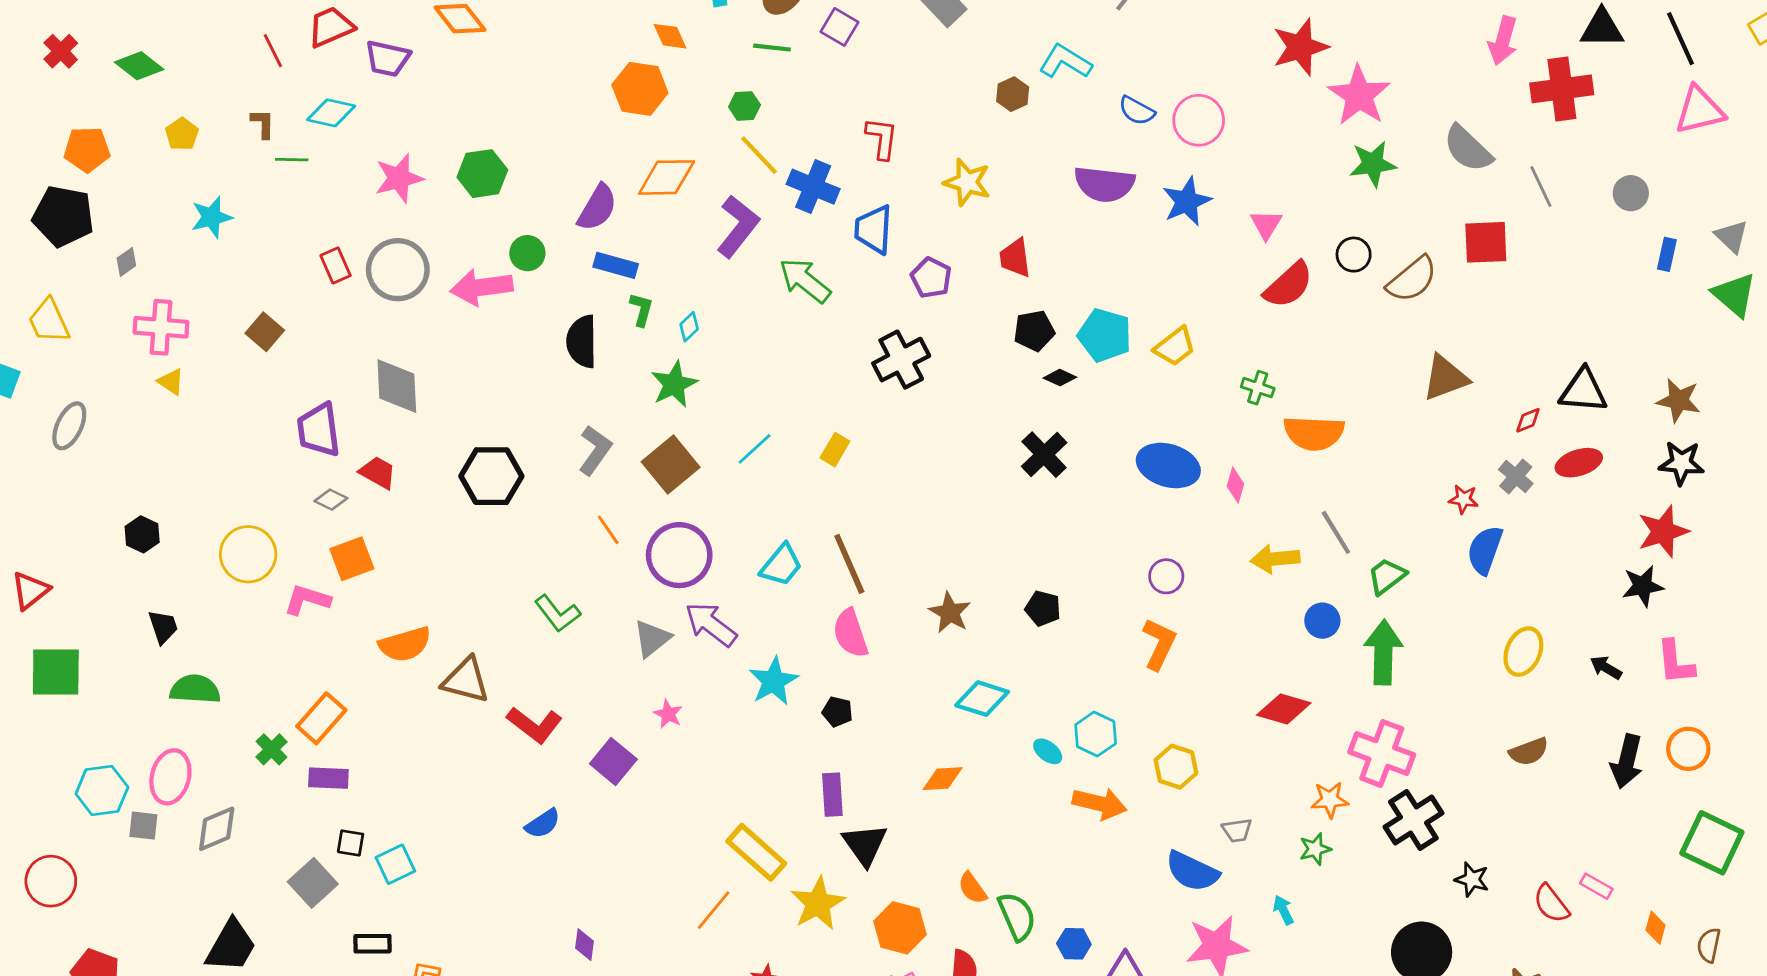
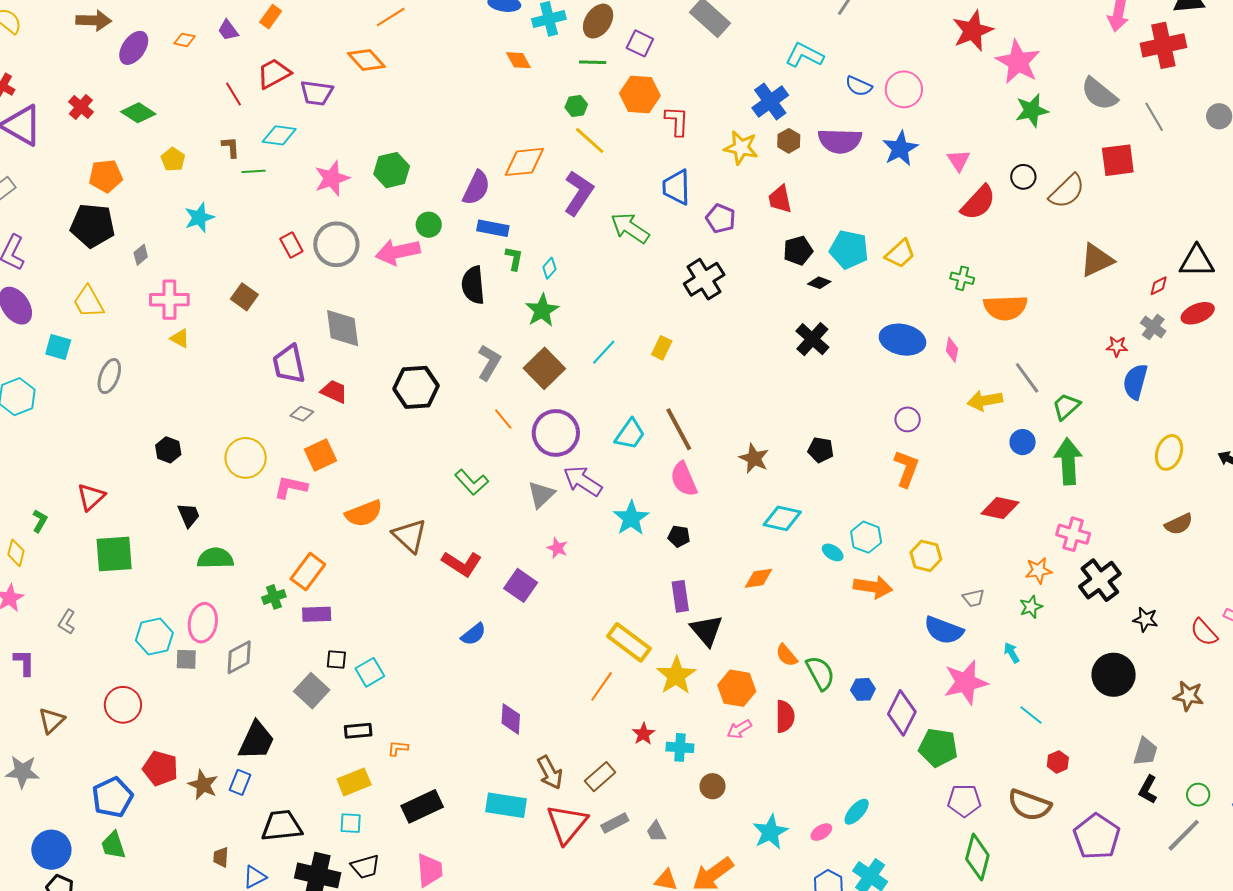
orange hexagon: (640, 89) -> (640, 95), moved
brown hexagon: (1013, 94) -> (789, 141), moved
blue cross: (813, 187) -> (770, 102), moved, turned 36
brown triangle: (466, 680) -> (410, 536), turned 33
green cross: (271, 749) -> (274, 597), turned 30
pink cross: (1382, 753) -> (1073, 534), size x0.7
purple diamond: (585, 945) -> (511, 719), size x1.4

